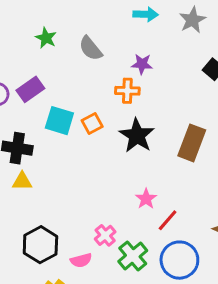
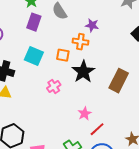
purple rectangle: (30, 89) -> (34, 22), moved, turned -42
orange square: (92, 124) -> (63, 55), moved, turned 32
pink cross: (105, 235) -> (54, 86), moved

